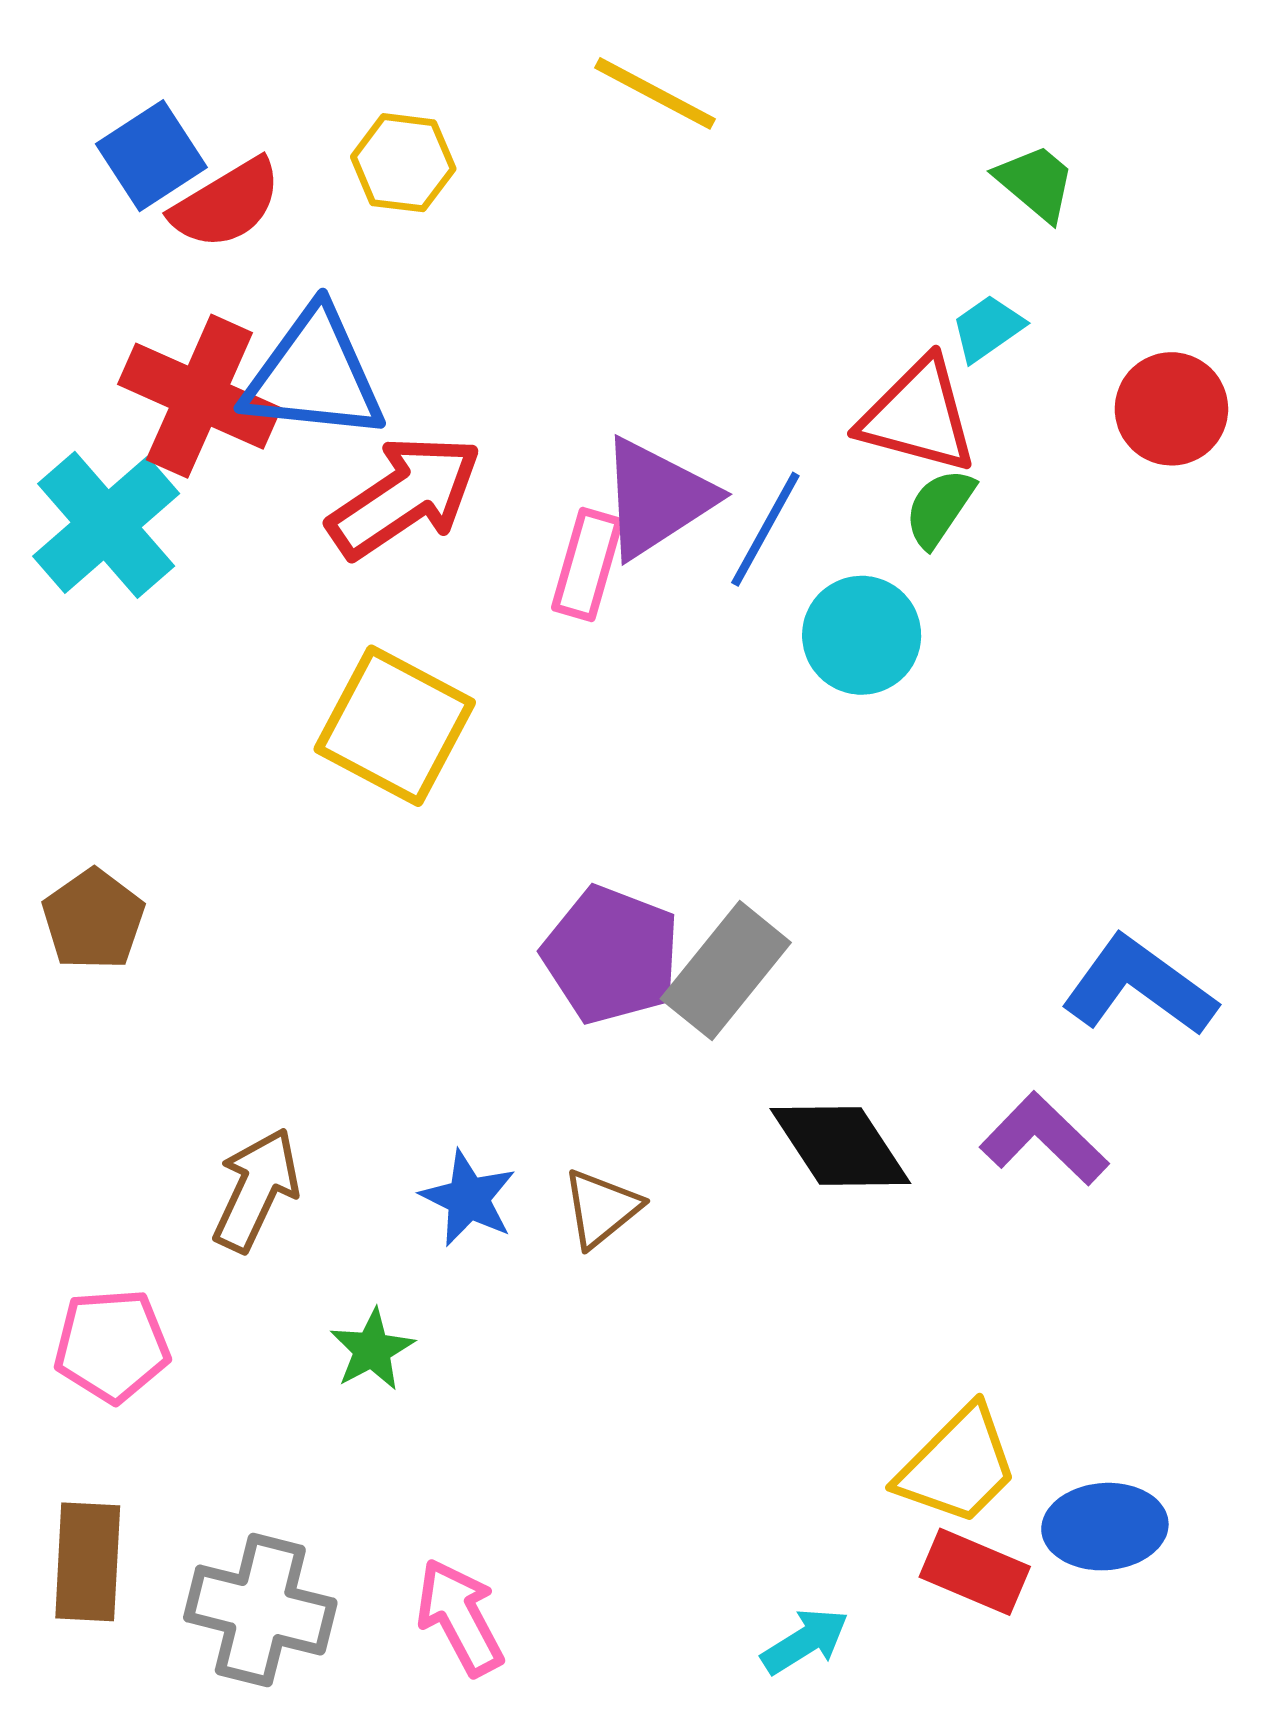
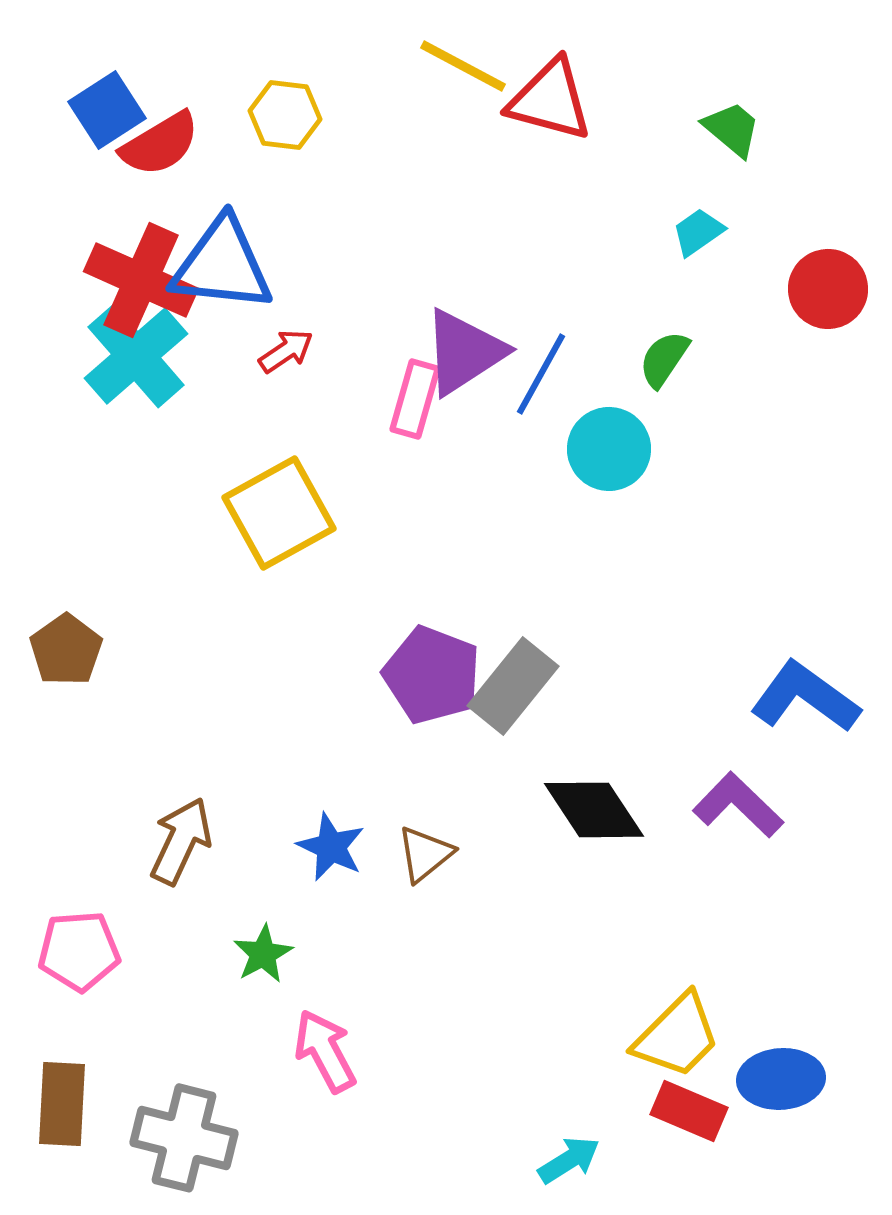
red triangle: (918, 416) -> (550, 100), moved
red arrow: (405, 497) -> (286, 351), size x0.5
cyan cross: (106, 525) -> (136, 356), moved
yellow square: (395, 726) -> (279, 513), turned 33
pink arrow: (460, 1617) -> (325, 1051), moved

